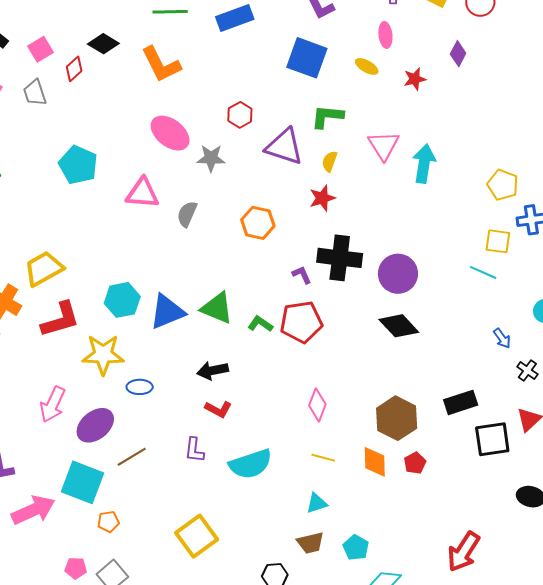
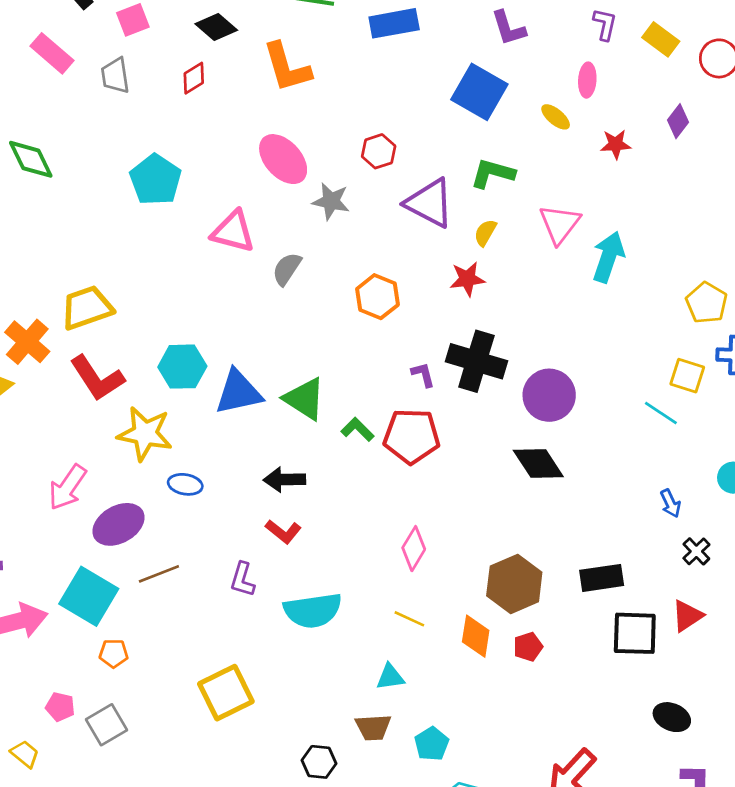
red diamond: (74, 69) -> (194, 78), moved
red L-shape: (60, 320) -> (97, 378), turned 63

